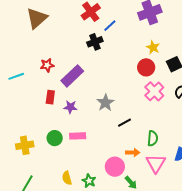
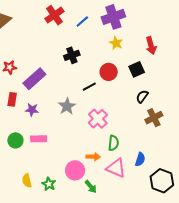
blue line: (110, 26) -> (82, 21), moved
black cross: (95, 42) -> (72, 55), moved
yellow star: (153, 47) -> (116, 43), moved
pink cross: (154, 91) -> (98, 119), moved
black line: (125, 123) -> (89, 87), moved
pink triangle: (156, 163) -> (116, 168), turned -40

